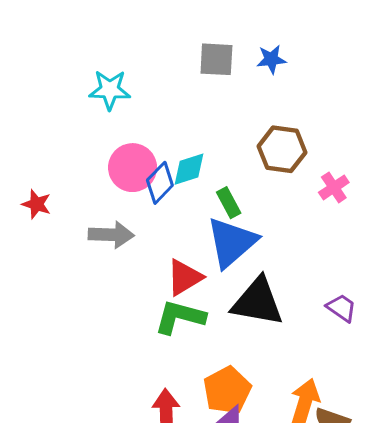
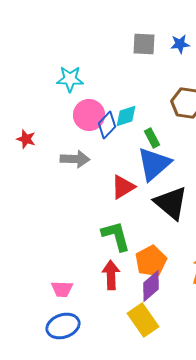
cyan star: (110, 90) -> (70, 79), moved
black triangle: (258, 302) -> (171, 203), turned 30
green L-shape: (180, 317) -> (116, 236), moved, turned 60

